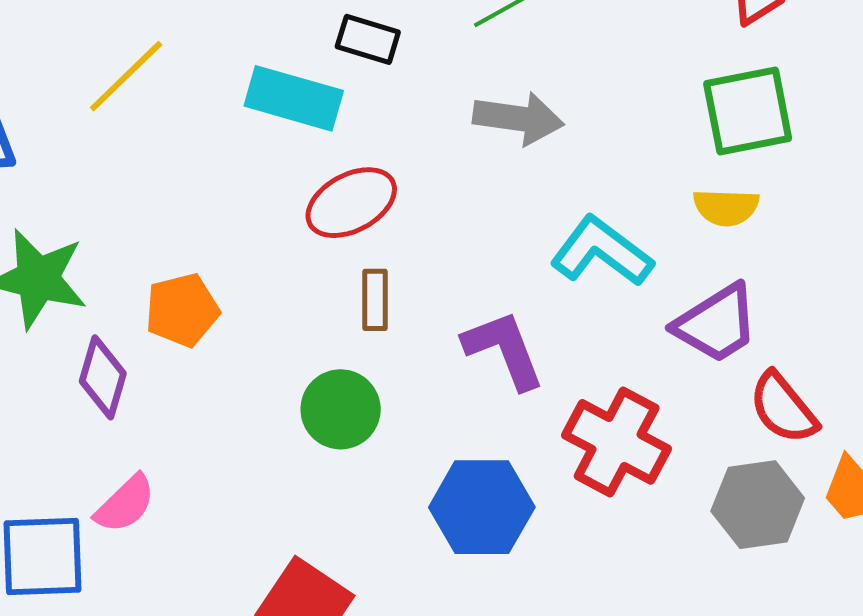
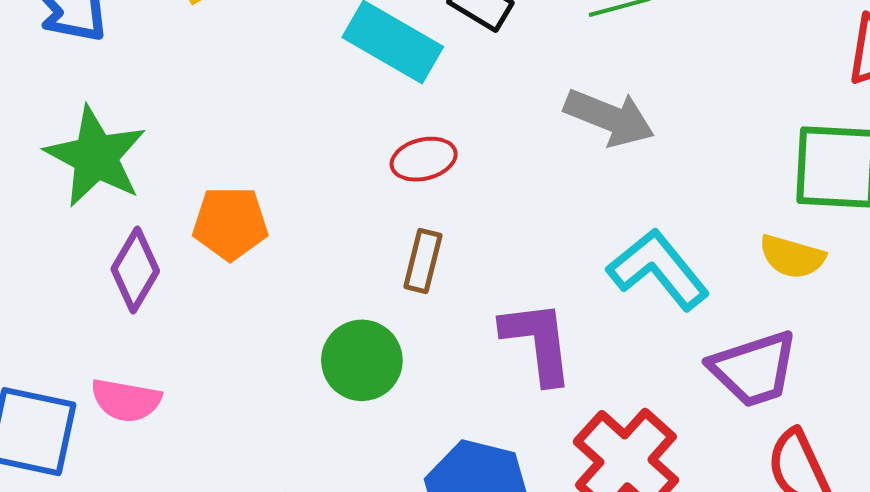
red ellipse: (351, 203) -> (424, 159), size x0.7
pink semicircle: (125, 504) -> (126, 400), turned 40

